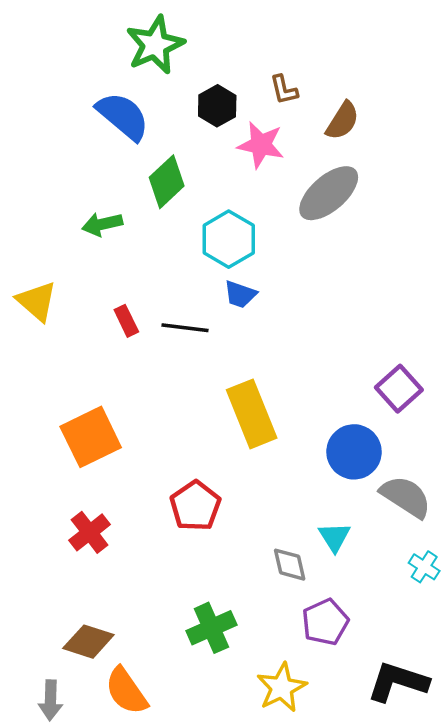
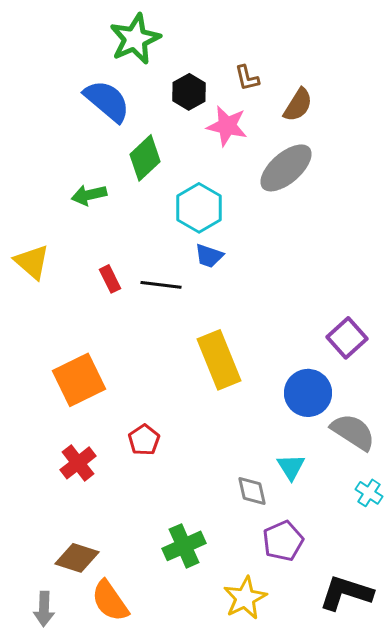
red pentagon: (195, 506) -> (144, 440), moved, size x0.7

